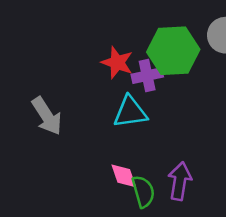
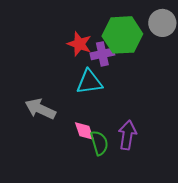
gray arrow: (47, 116) -> (40, 109), moved, turned 148

